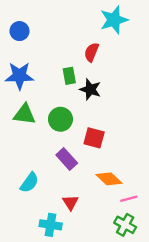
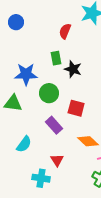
red semicircle: (92, 52) -> (65, 31), moved
blue star: (19, 76) -> (26, 74), moved
green triangle: (24, 114) -> (13, 103), moved

